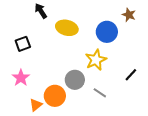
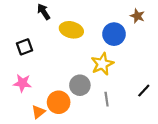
black line: (131, 75) -> (144, 91), moved
pink star: (21, 78) -> (22, 83), turned -30
gray line: (100, 93) -> (107, 99), turned 48

